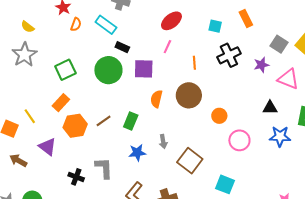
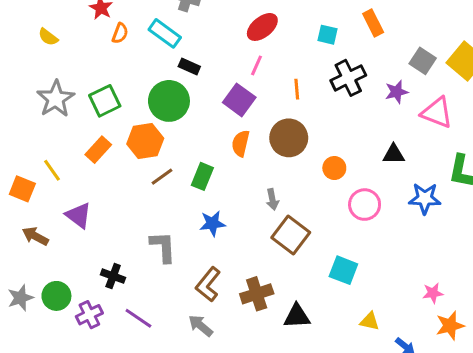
gray star: (24, 55) -> (56, 99), moved
purple square: (144, 69) -> (239, 100), moved, turned 35
black triangle: (270, 108) -> (394, 154), moved
orange hexagon: (75, 126) -> (145, 141), moved
gray arrow: (163, 142) -> (272, 199), moved
black cross: (76, 177) -> (113, 276), moved

